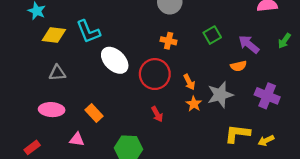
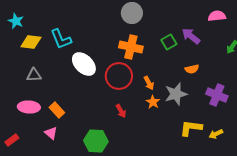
orange cross: (169, 41) -> (131, 47), size x1.6
purple arrow: (249, 44) -> (191, 36), moved
orange rectangle: (94, 113) -> (57, 110), moved
pink triangle: (77, 139) -> (51, 133), turned 32

